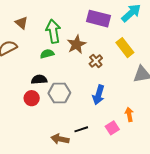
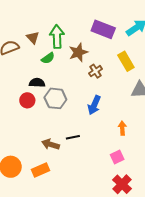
brown triangle: (22, 23) -> (33, 38), moved
green semicircle: (47, 54) -> (48, 58), turned 152
pink square: (112, 128) -> (117, 157), moved

